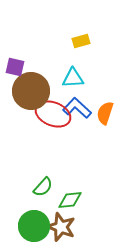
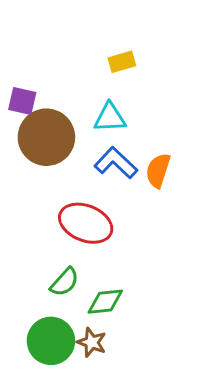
red ellipse: (53, 114) -> (86, 223), moved
brown star: (61, 227) -> (92, 342), size x0.7

